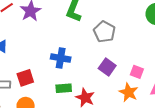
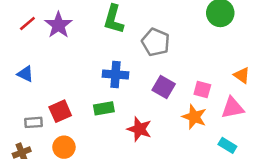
blue cross: (61, 58) -> (116, 75), moved
green rectangle: (64, 88) -> (104, 108), moved

